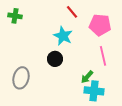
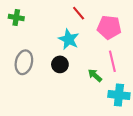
green arrow: (87, 77) -> (95, 75), moved, turned 88
gray ellipse: (21, 78) -> (24, 62), moved
cyan cross: (94, 91) -> (119, 95), moved

